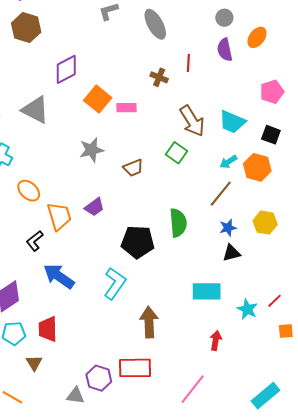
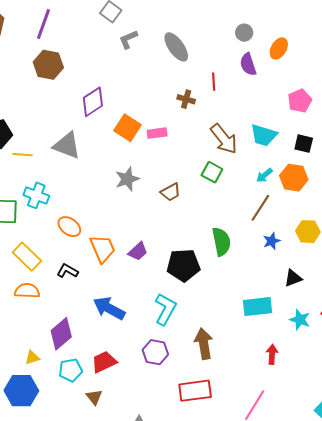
purple trapezoid: (94, 207) -> (138, 251), moved
black L-shape: (35, 241) -> (67, 271), moved, turned 75
black triangle: (231, 253) -> (293, 278), moved
red trapezoid: (48, 329) -> (104, 362), turned 72
purple hexagon: (99, 378) -> (155, 352), moved

